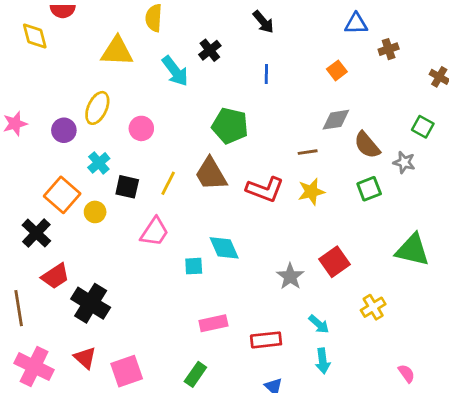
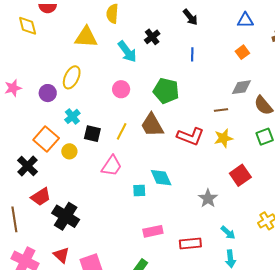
blue triangle: (356, 24) -> (245, 20), moved
pink circle: (141, 128) -> (121, 89), moved
red square: (335, 262) -> (240, 175), moved

